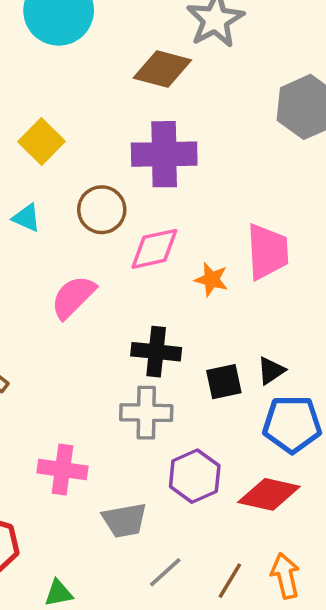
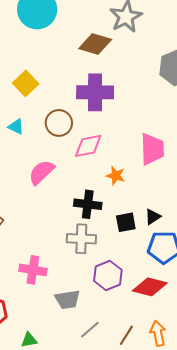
orange star: (211, 279) -> (116, 176), moved

